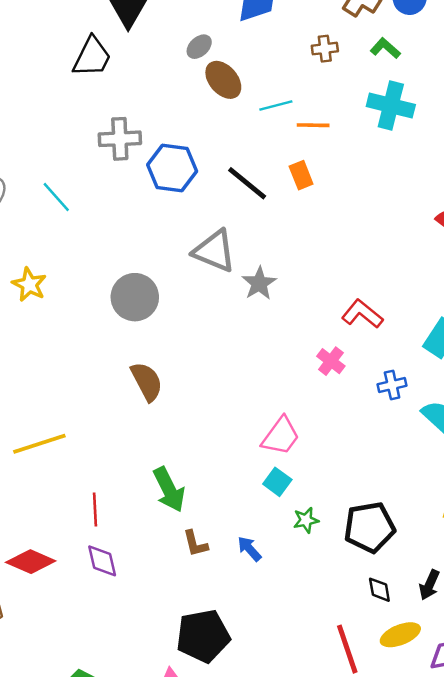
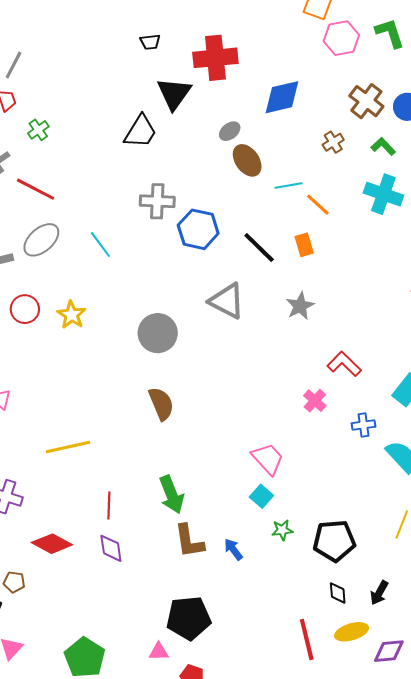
brown cross: (325, 49) -> (333, 142), turned -30
orange line: (313, 125) -> (318, 205), turned 36
gray star: (259, 283) -> (300, 306), moved
pink trapezoid: (281, 436) -> (268, 459), turned -84
brown L-shape: (195, 544) -> (189, 541), size x1.5

